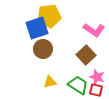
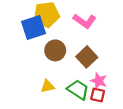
pink L-shape: (94, 30) -> (85, 21), moved
brown circle: (43, 49) -> (55, 50), moved

